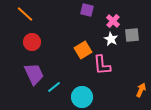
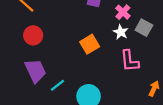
gray square: (132, 35) -> (144, 28), turned 35
pink L-shape: (102, 65) -> (130, 61), moved

